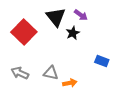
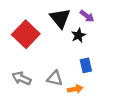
blue rectangle: (102, 61) -> (86, 65), moved, turned 56

